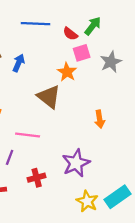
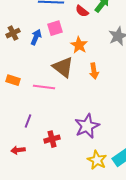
pink square: (82, 53) -> (55, 28), moved
orange arrow: (100, 119) -> (94, 71), moved
pink line: (28, 135) -> (44, 87), moved

